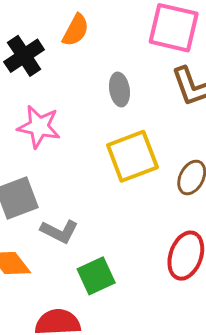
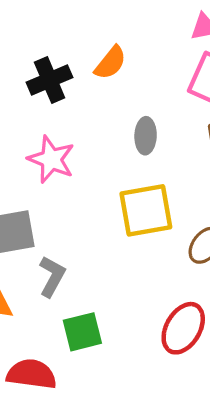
gray L-shape: (59, 231) -> (52, 276), turned -99

